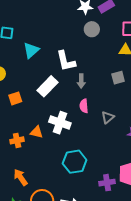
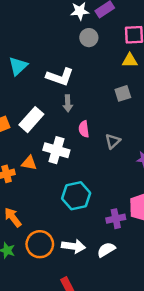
white L-shape: (66, 61) -> (60, 77), turned -55
gray arrow: (81, 81) -> (68, 103), moved
white rectangle: (47, 86) -> (31, 120), moved

